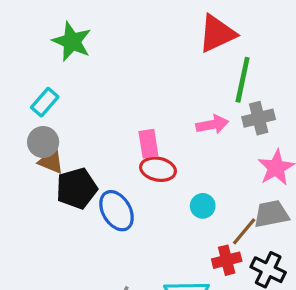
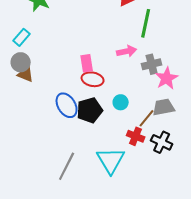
gray cross: (259, 118) -> (152, 64), moved
black pentagon: (77, 188) -> (90, 110), moved
red cross: (227, 260) -> (136, 136), turned 36

